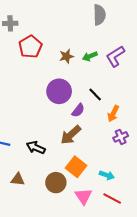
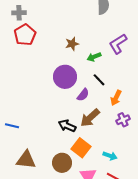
red pentagon: (30, 47) -> (25, 35), moved
green arrow: (90, 56) -> (94, 57), moved
brown arrow: (71, 135) -> (90, 118), moved
black arrow: (36, 148) -> (67, 126), moved
brown triangle: (18, 179) -> (26, 160), size x1.5

